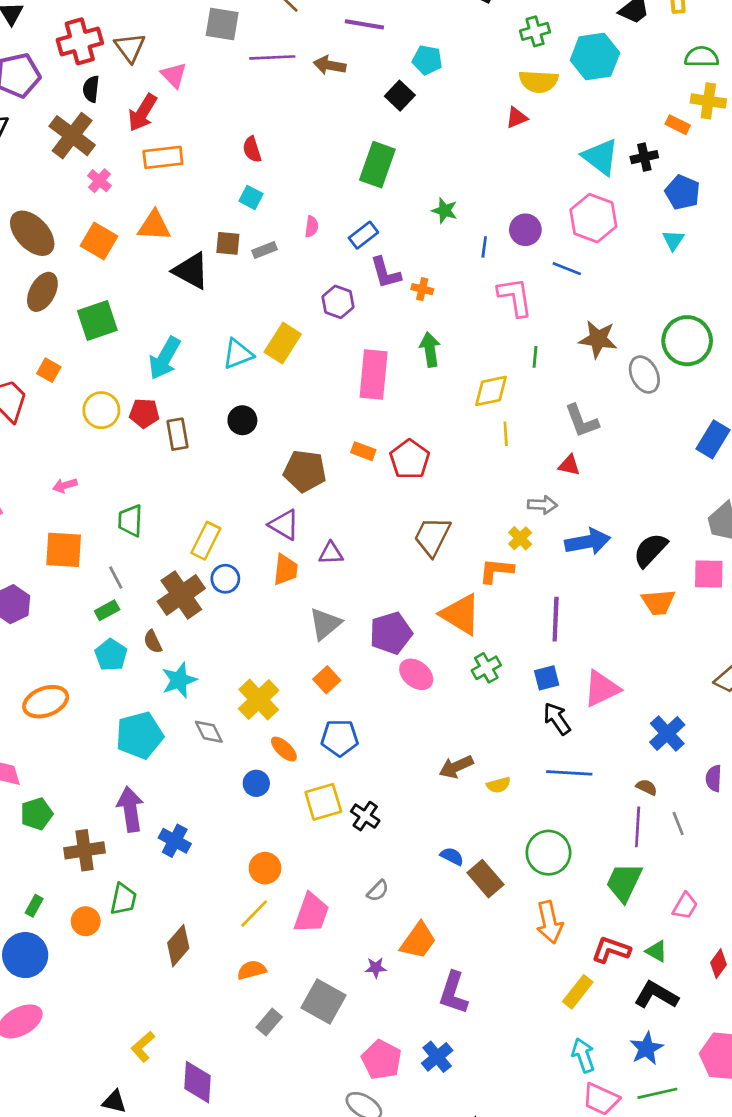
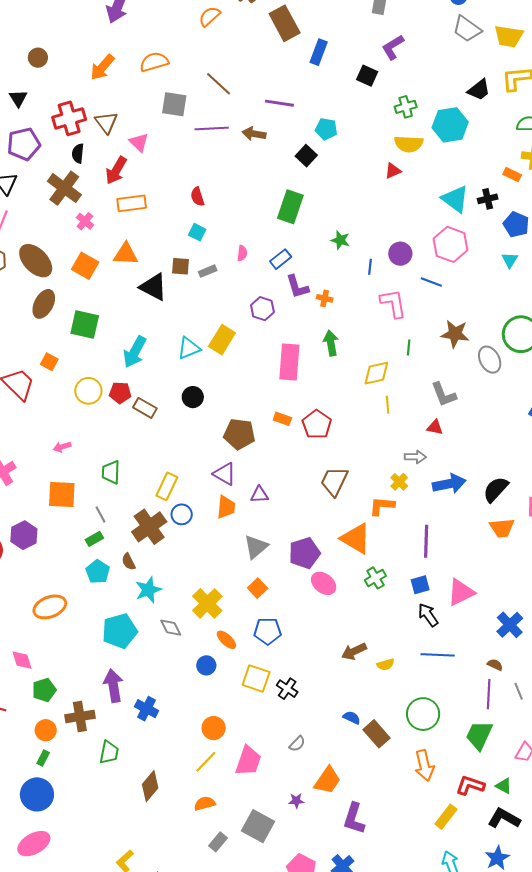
green square: (97, 320) -> (85, 325), turned 32
brown rectangle: (177, 434) -> (145, 408), turned -50
yellow square: (323, 802) -> (256, 679), turned 36
orange circle: (86, 921) -> (46, 730), moved

